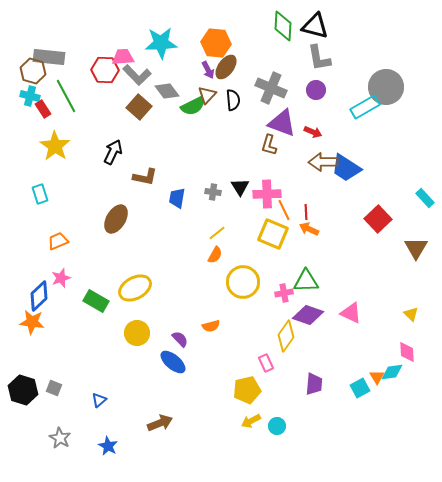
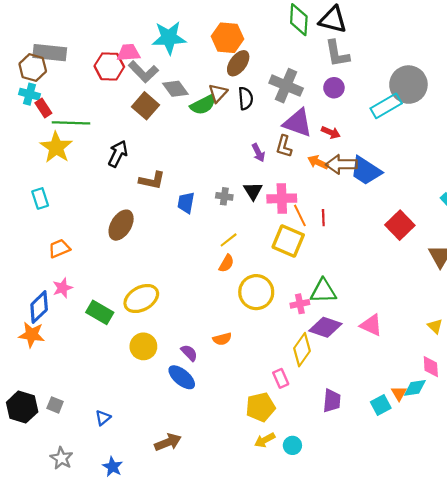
purple arrow: (208, 70) -> (258, 153), moved
green line: (66, 96) -> (71, 123), moved, turned -60
orange arrow: (309, 229) -> (318, 162), moved

